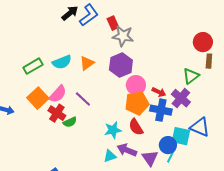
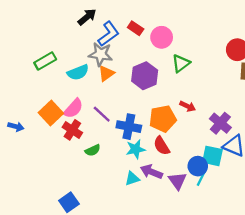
blue L-shape: (89, 15) -> (108, 34), moved
red rectangle: (113, 23) -> (136, 28), turned -32
gray star: (123, 36) -> (101, 54), moved
green rectangle: (33, 66) -> (45, 61), moved
green triangle: (191, 76) -> (181, 63), moved
pink circle: (136, 85) -> (162, 37), moved
purple cross: (181, 98) -> (220, 123), moved
blue cross: (161, 110) -> (129, 127), moved
green semicircle: (70, 122) -> (93, 150), moved

